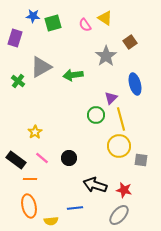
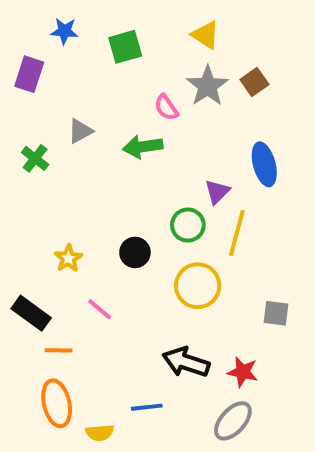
green square: (53, 23) -> (125, 47), moved
pink semicircle: (85, 25) -> (166, 107), moved
gray star: (106, 56) -> (207, 86), moved
gray triangle: (41, 67) -> (80, 131), size x0.6
yellow line: (121, 119) -> (237, 233), turned 30
yellow circle: (119, 146) -> (198, 286), moved
pink line: (42, 158) -> (100, 309), moved
black circle: (69, 158) -> (135, 252), moved

